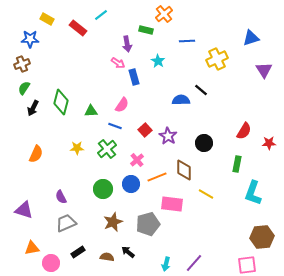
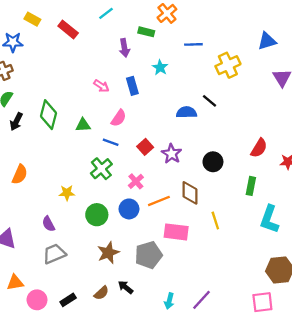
cyan line: (101, 15) -> (106, 13), moved
pink arrow: (118, 63) -> (101, 86), moved
yellow star: (77, 148) -> (67, 193), moved
yellow line: (206, 194) -> (215, 220), turned 42
black rectangle: (78, 252) -> (68, 300), moved
brown semicircle: (107, 257) -> (101, 293), turned 128

